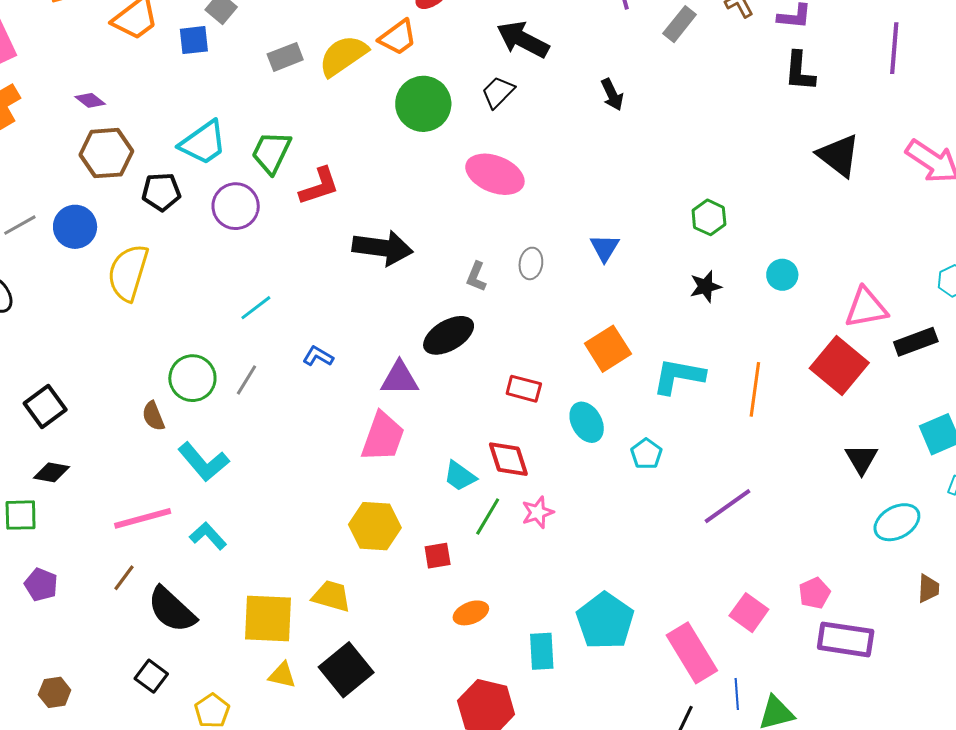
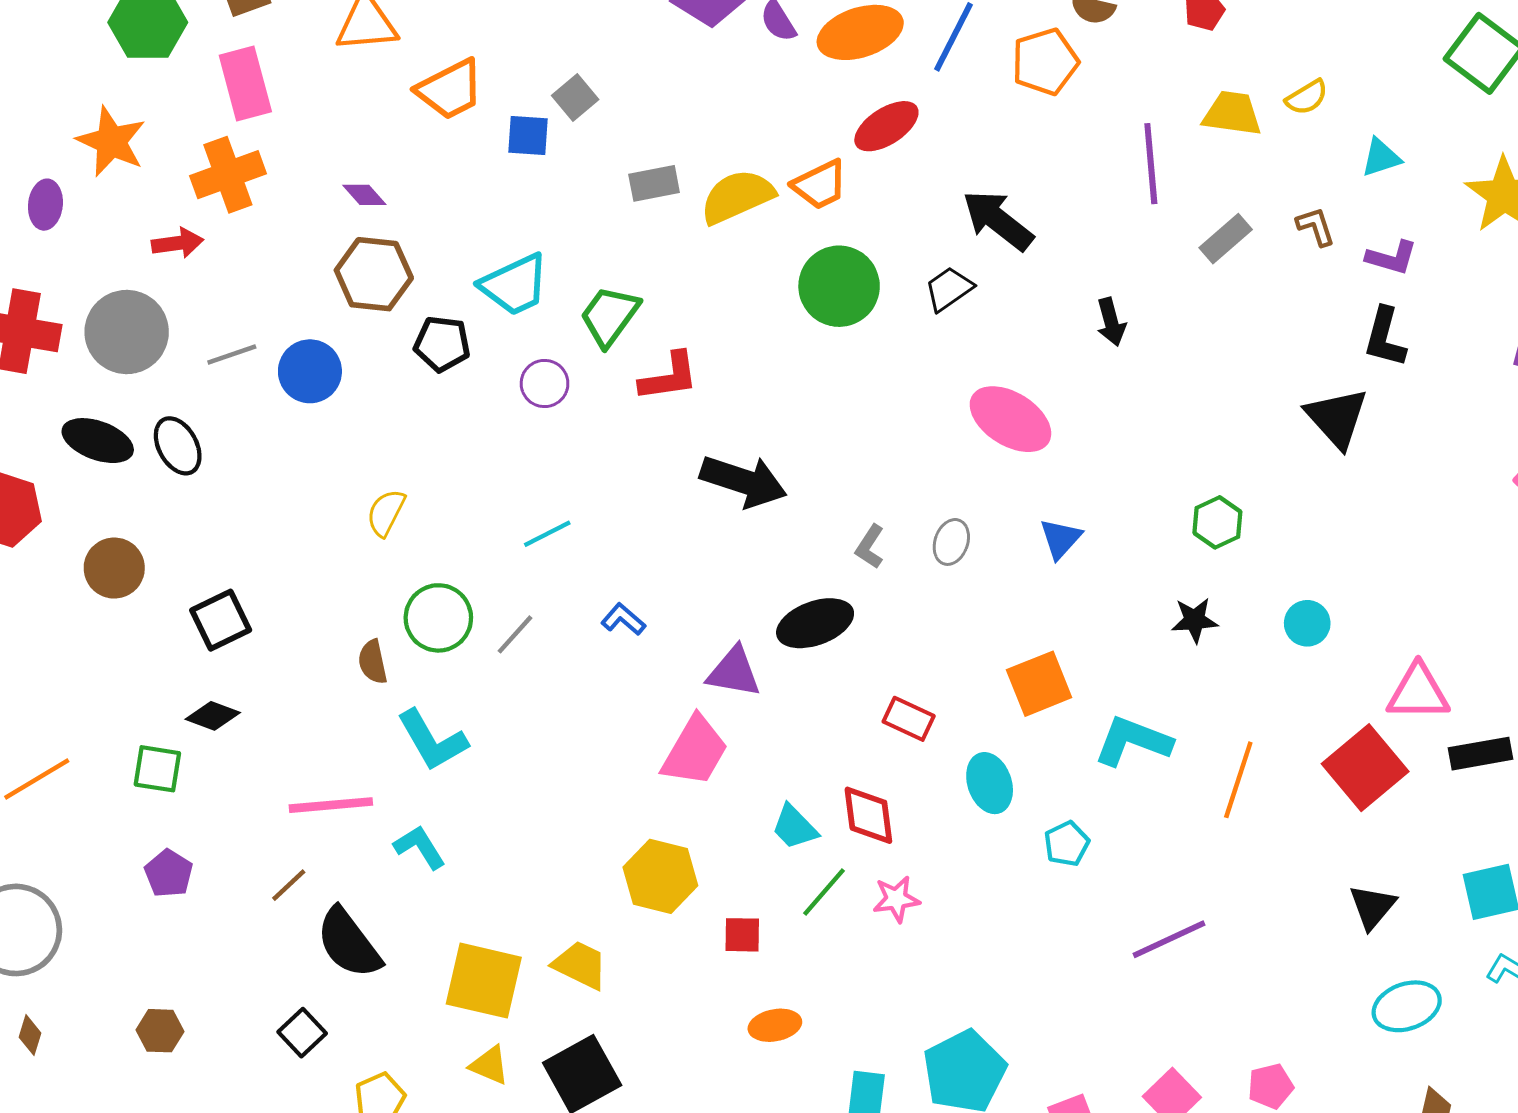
black triangle: (839, 155) -> (1337, 418), moved
pink ellipse: (495, 174) -> (1010, 419), moved
purple circle: (236, 206) -> (545, 383), size x0.7
yellow semicircle: (128, 273) -> (386, 513), moved, size x0.6

